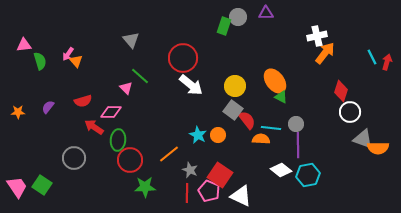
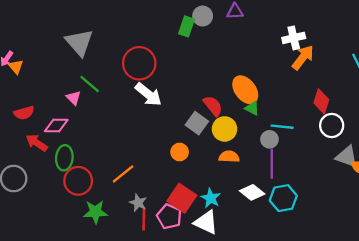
gray triangle: (131, 40) -> (79, 43), size x1.5
yellow circle: (235, 86) -> (225, 129), moved
red semicircle: (247, 120) -> (213, 106), moved
cyan line: (271, 128) -> (282, 127), moved
cyan star: (198, 135) -> (211, 198), moved
gray star: (190, 170) -> (138, 203), moved

